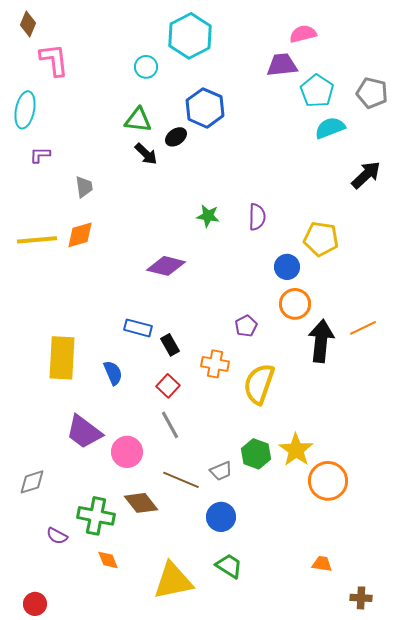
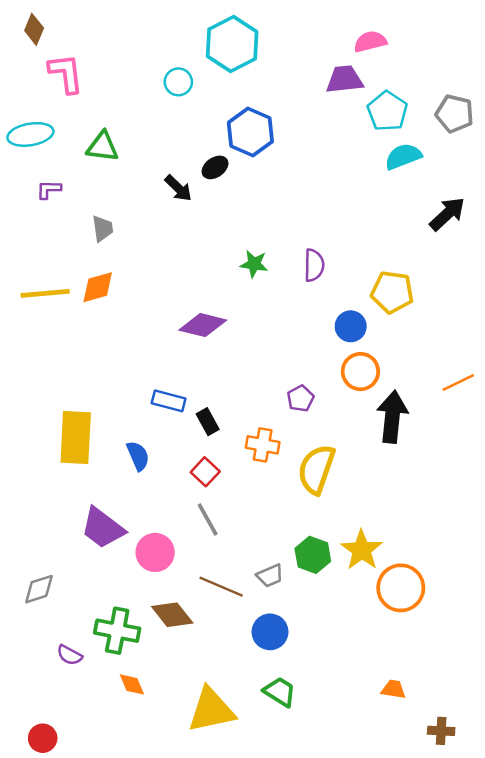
cyan ellipse: (25, 110) -> (30, 134), turned 69
green triangle: (138, 120) -> (103, 147), moved
orange line: (363, 328) -> (458, 383), moved

